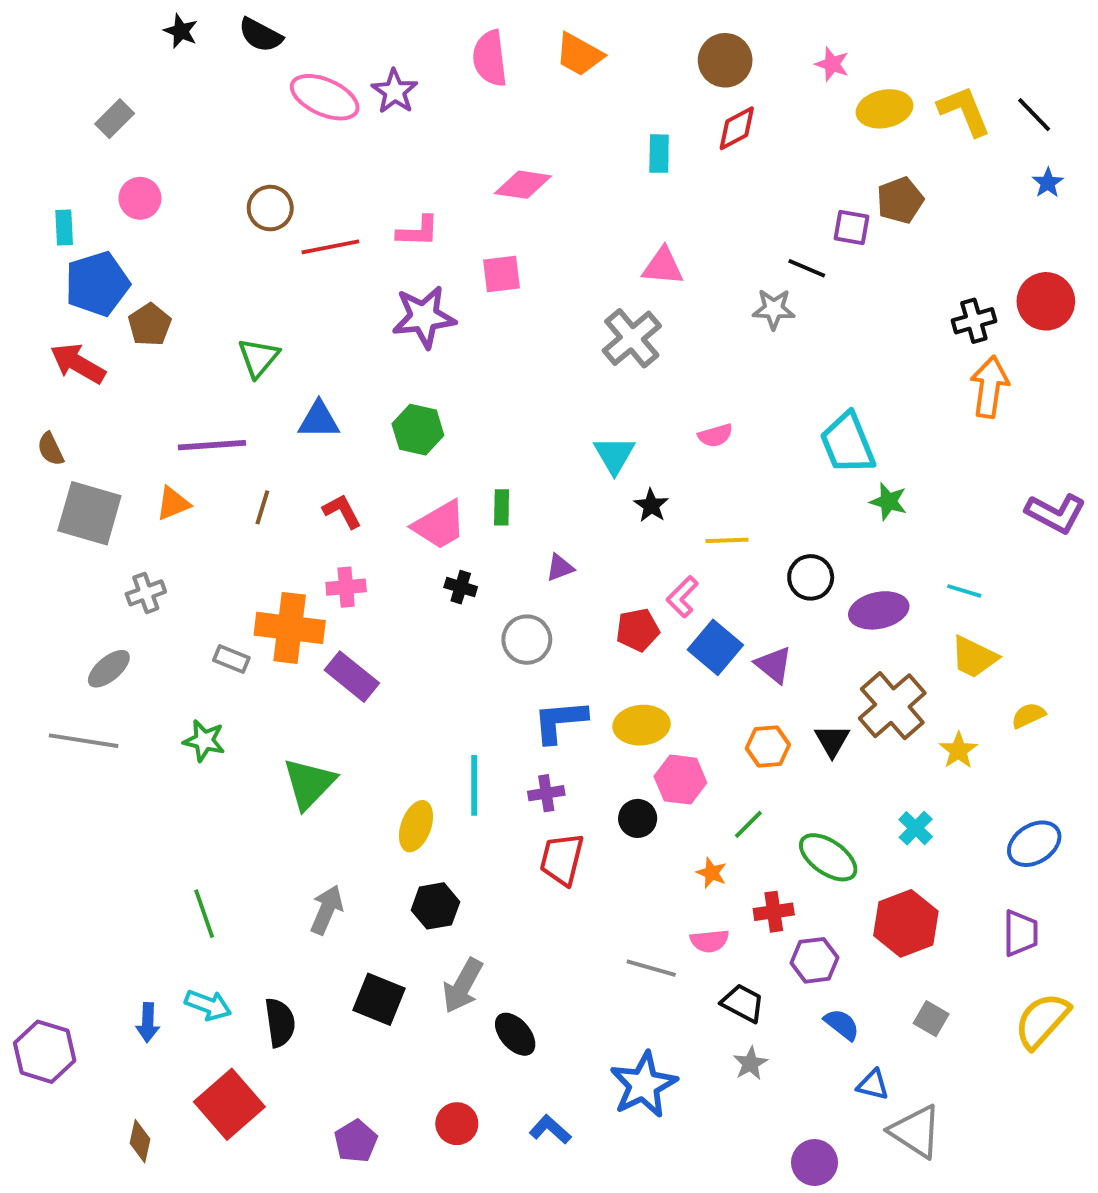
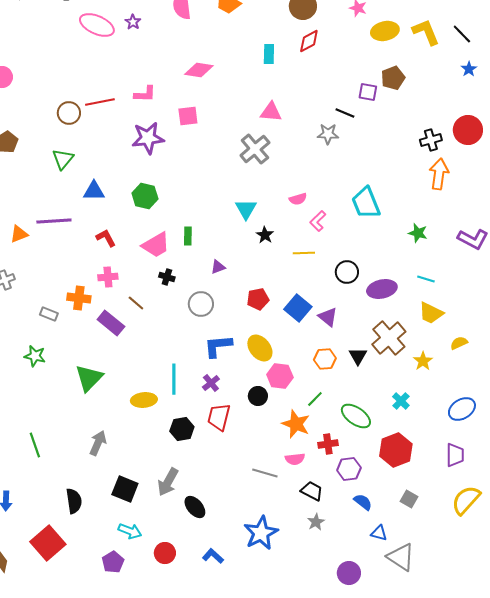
purple star: (395, 91) -> (133, 22), size x0.7
brown circle: (270, 208) -> (69, 113), moved
purple line: (212, 445) -> (54, 221), moved
green star: (888, 502) -> (418, 233), moved
brown line: (262, 507) -> (136, 303), moved, turned -66
pink L-shape: (682, 597) -> (318, 221), moved
orange cross: (290, 628) -> (79, 298), size x0.7
yellow ellipse: (642, 725) -> (260, 348), turned 56
purple cross: (546, 793) -> (211, 383), turned -30
yellow ellipse: (416, 826) -> (144, 400), turned 65
orange star: (711, 873) -> (296, 424), size x1.8
black hexagon: (435, 906) -> (182, 429), moved
cyan arrow: (208, 1005) -> (130, 531), moved

